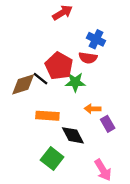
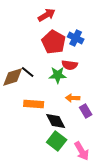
red semicircle: (88, 58) -> (70, 65), moved
red pentagon: (59, 66) -> (54, 42), moved
green square: (52, 158) -> (57, 141), moved

